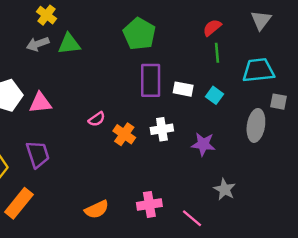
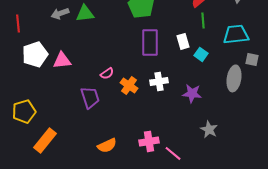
white rectangle: (183, 89) -> (183, 41), moved, turned 63
purple trapezoid: (38, 154) -> (90, 97), moved
pink line: (192, 218) -> (173, 153), moved

